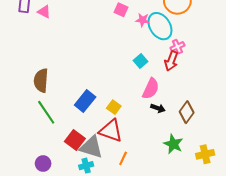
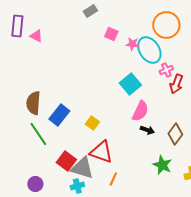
cyan square: (140, 61) -> (130, 84), size x1.5
red arrow: (171, 61) -> (176, 84), moved
blue rectangle: (85, 101) -> (59, 115), moved
yellow square: (114, 107) -> (92, 123), moved

